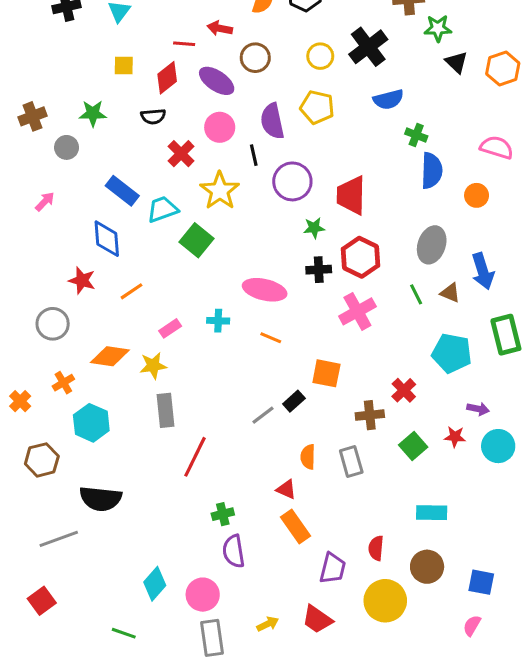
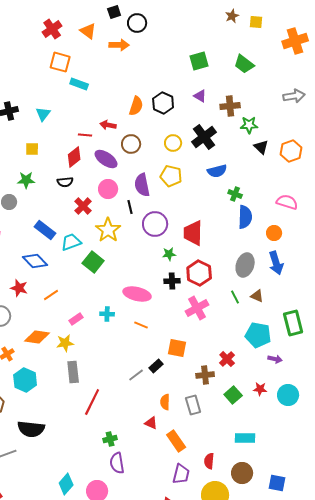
yellow square: (124, 65) -> (32, 149), moved
blue diamond: (107, 239) -> (35, 261), turned -40
blue arrow: (483, 271) -> (276, 263), moved
purple arrow: (478, 409) -> (275, 359), moved
orange rectangle: (296, 526) -> (176, 441), moved

